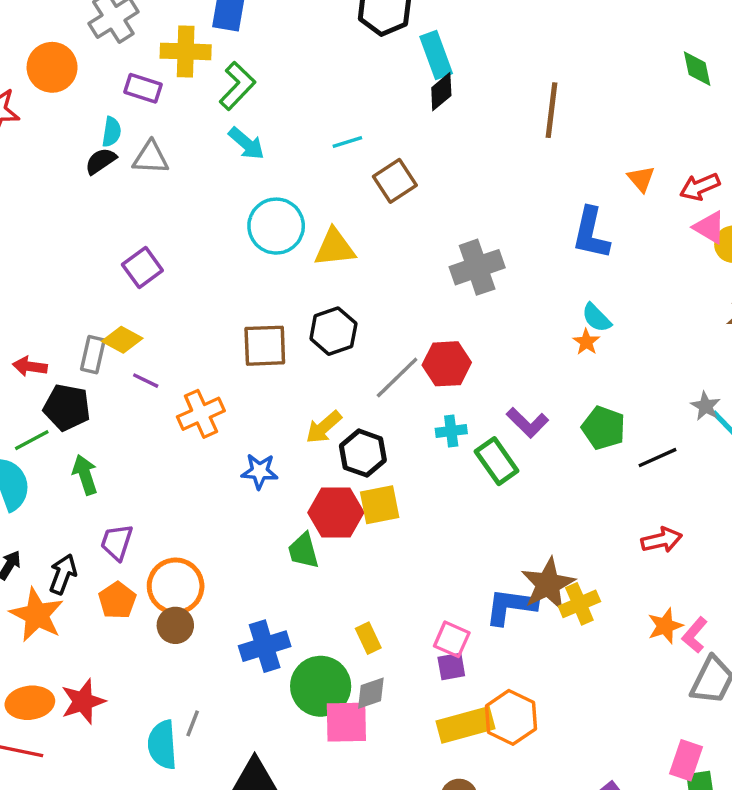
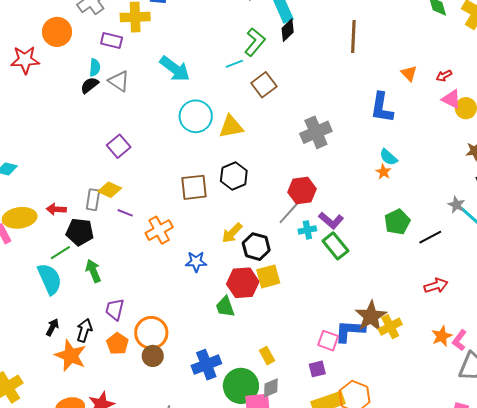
green L-shape: (237, 86) -> (255, 42), moved
cyan arrow: (246, 143) -> (175, 69), size x1.4
gray triangle: (151, 158) -> (119, 81), turned 35
red arrow: (700, 187) -> (444, 76), size x0.7
gray line: (397, 377) -> (291, 211), moved
purple L-shape: (527, 423) -> (331, 220), moved
green pentagon: (604, 428) -> (397, 222), turned 30
pink square: (452, 639) -> (328, 341), moved

